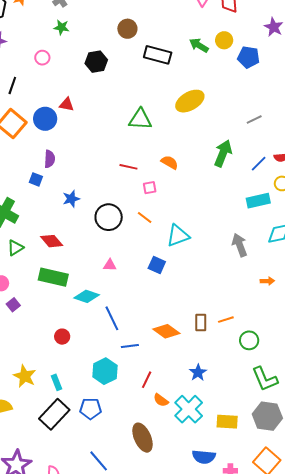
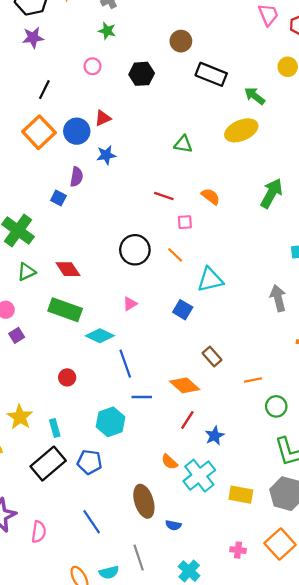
green arrow: (199, 45) -> (255, 96), moved
pink circle: (42, 58) -> (93, 66), moved
red triangle: (67, 105) -> (103, 118), turned -42
green triangle: (140, 119) -> (183, 144), size x0.7
blue star: (71, 199) -> (106, 155), moved
pink triangle: (110, 265) -> (130, 304), turned -40
brown rectangle: (201, 323) -> (212, 356), moved, turned -48
red line: (147, 380) -> (187, 420), moved
blue semicircle: (204, 457) -> (173, 525), moved, size x0.6

